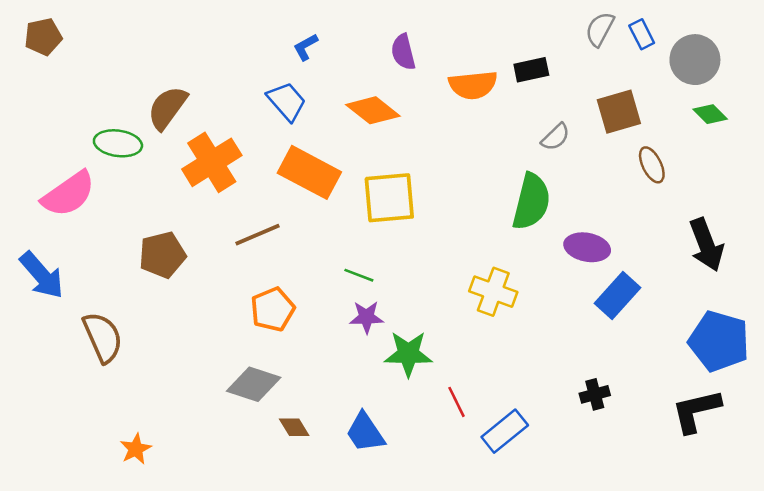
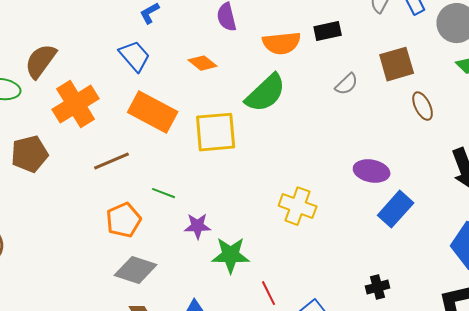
orange diamond: (373, 110) -> (203, 63), size x0.7
green semicircle: (531, 202) -> (266, 93), moved, turned 33
brown pentagon: (162, 255) -> (30, 154), moved
green line: (359, 275) -> (164, 193), moved
gray diamond: (254, 384) -> (136, 270), moved

